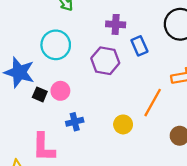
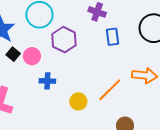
purple hexagon: (105, 61) -> (64, 40), moved
blue cross: (75, 122) -> (47, 81), moved

